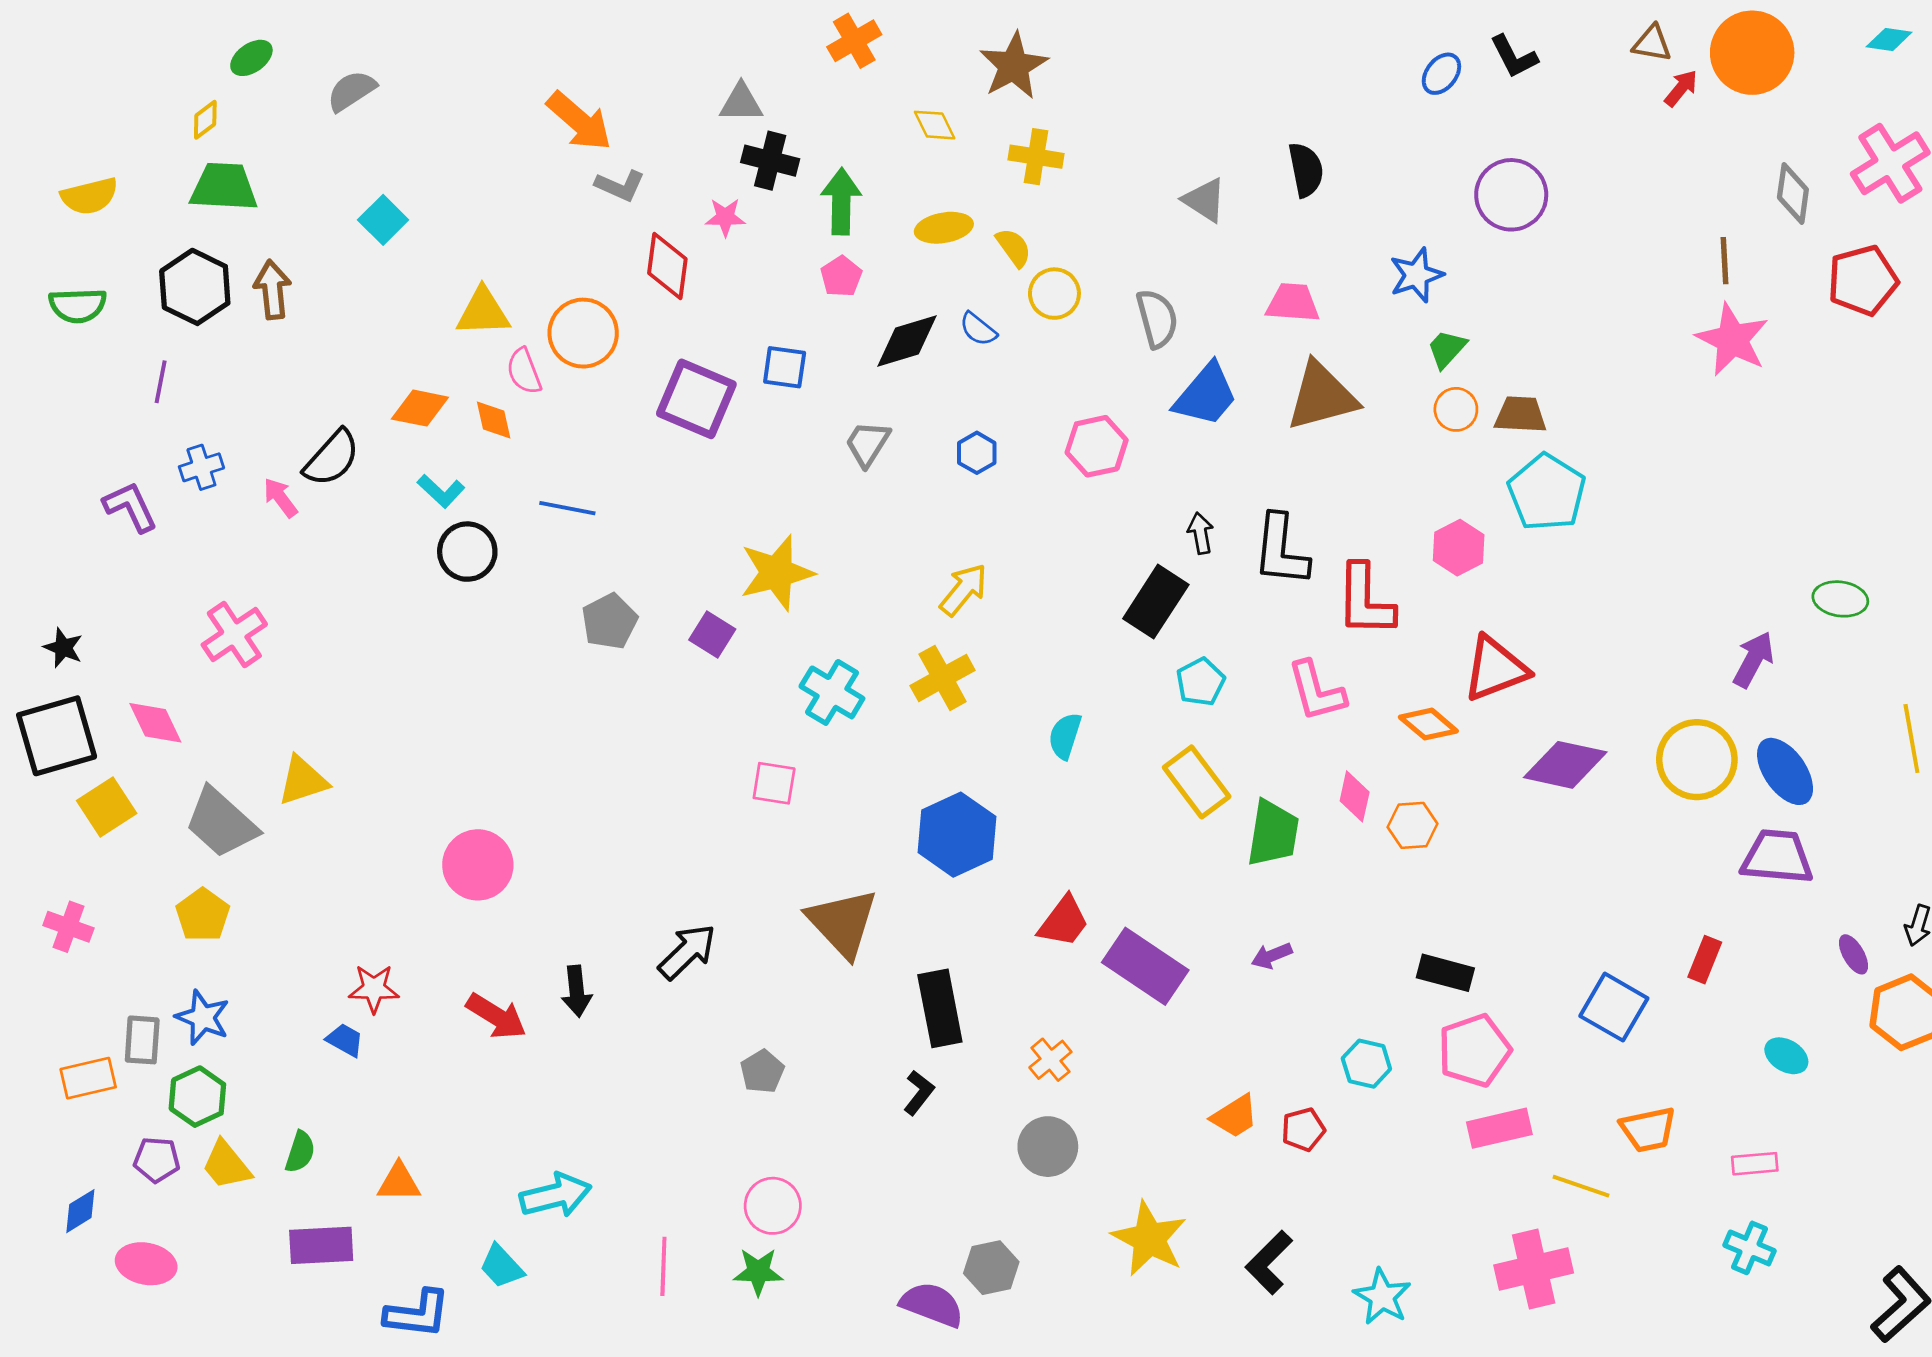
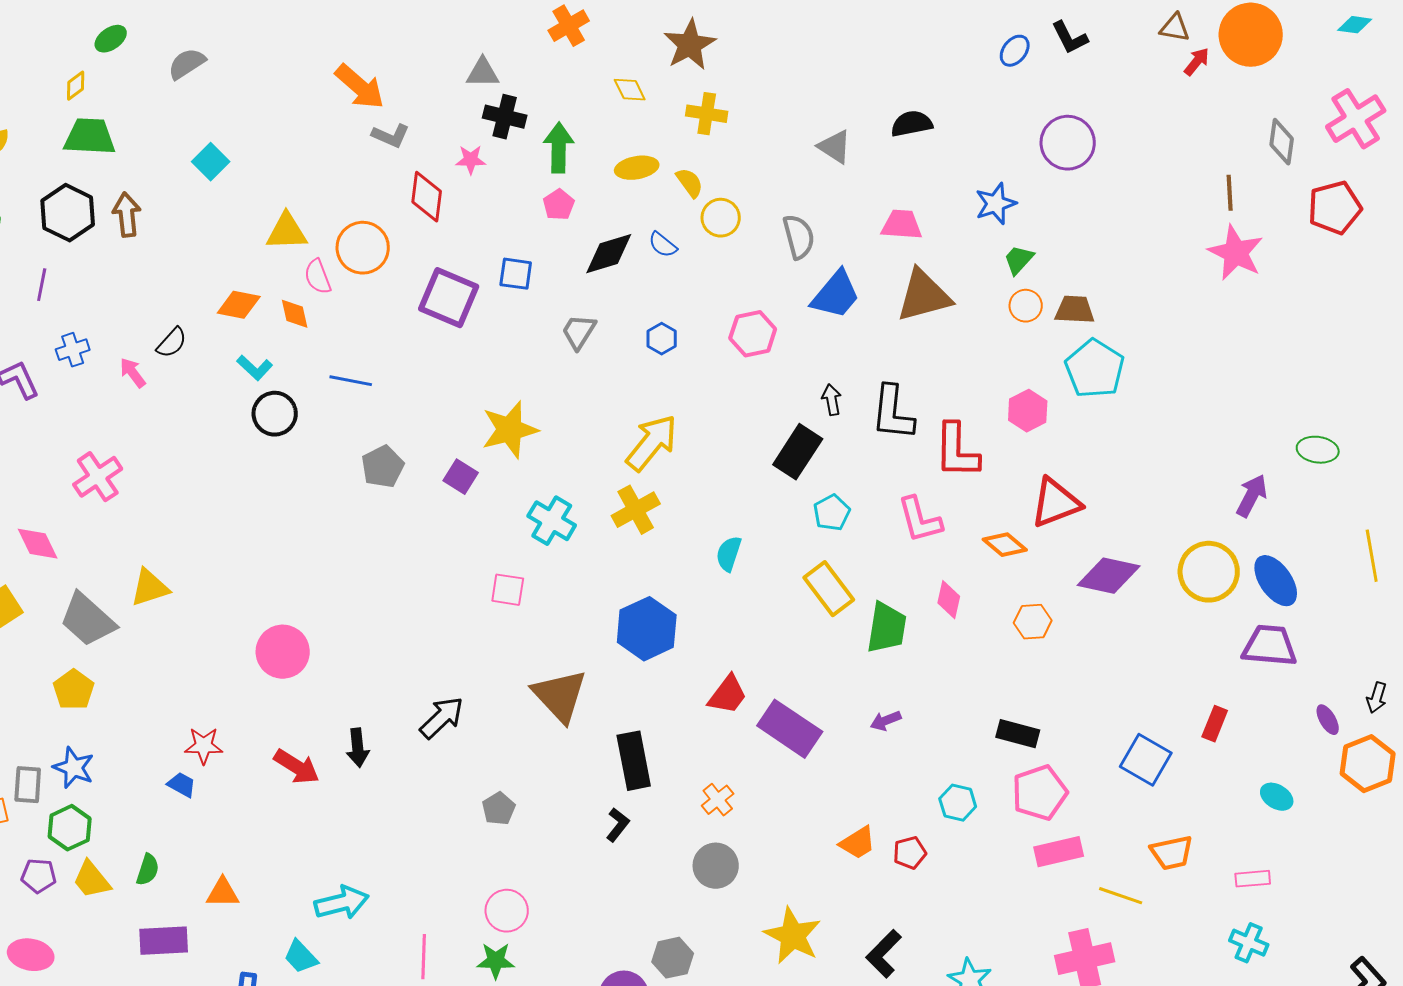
black semicircle: (1306, 170) -> (912, 124), turned -90
black semicircle: (332, 458) -> (172, 343), size x0.7
yellow arrow: (964, 590) -> (652, 443), size x1.4
orange hexagon: (1412, 825) -> (1033, 622), moved

